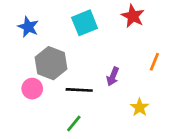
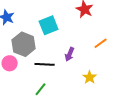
cyan square: (85, 23) -> (49, 25), moved
orange line: (154, 62) -> (101, 43), turned 32

